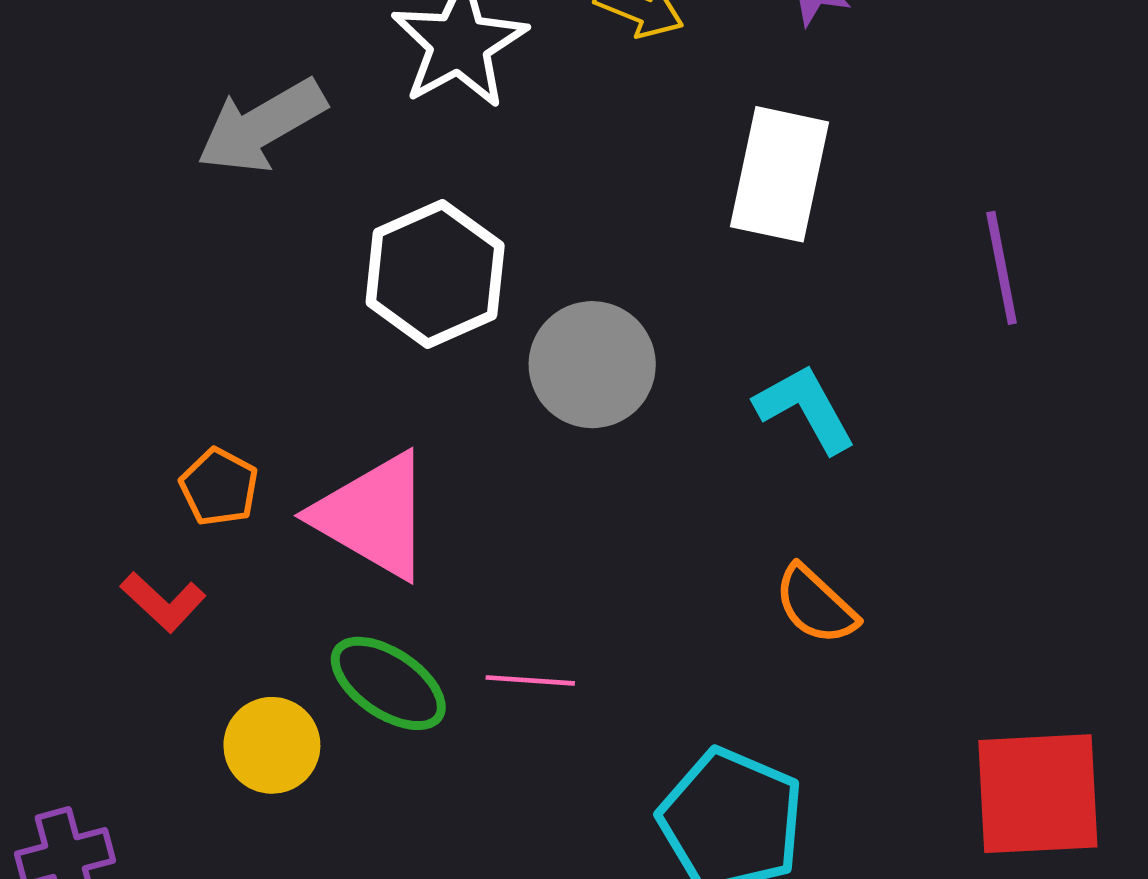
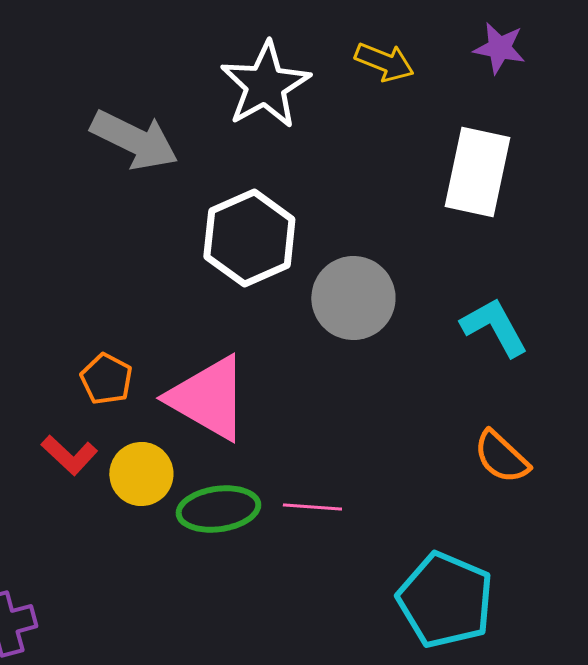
gray arrow: (261, 126) -> (134, 140), turned -124
green ellipse: (388, 683) -> (218, 509), turned -42
yellow circle: (272, 745) -> (141, 474), moved

